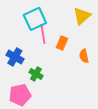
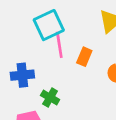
blue cross: (15, 57) -> (22, 75), turned -36

